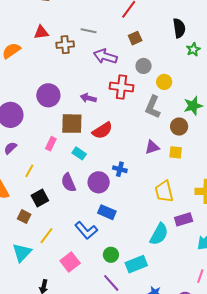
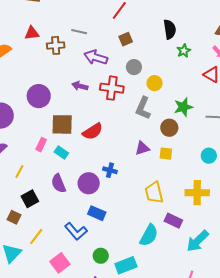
purple arrow: (88, 98) -> (80, 86), moved
cyan rectangle: (79, 153) -> (61, 153), moved
purple rectangle: (184, 219) -> (173, 221), turned 42

